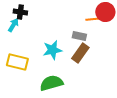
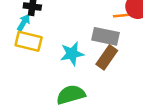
gray rectangle: (79, 36) -> (105, 36), size x1.5
yellow rectangle: (17, 62) -> (29, 41), moved

